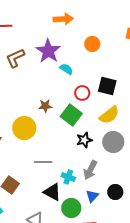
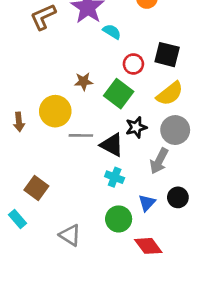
gray line: (43, 162) -> (81, 135), moved
gray arrow: (90, 170) -> (159, 161), moved
black triangle: (52, 192) -> (112, 145), moved

